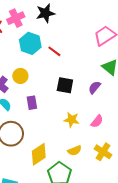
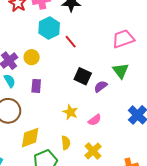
black square: (65, 85) -> (83, 76), moved
yellow semicircle: (75, 151) -> (66, 143), turned -88

